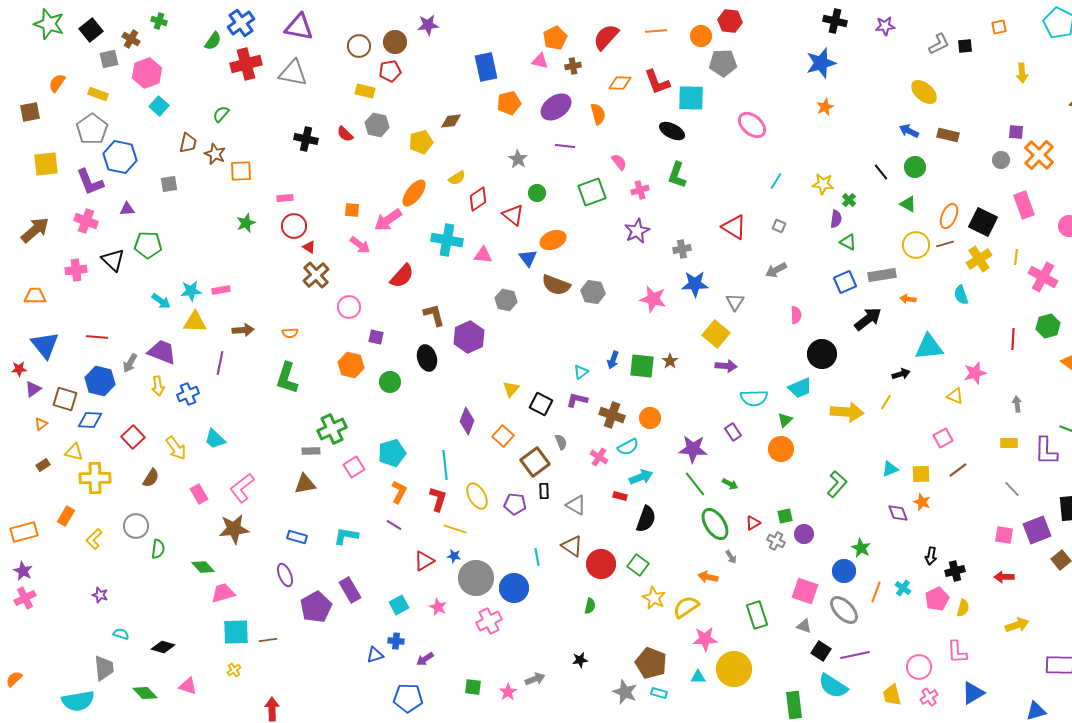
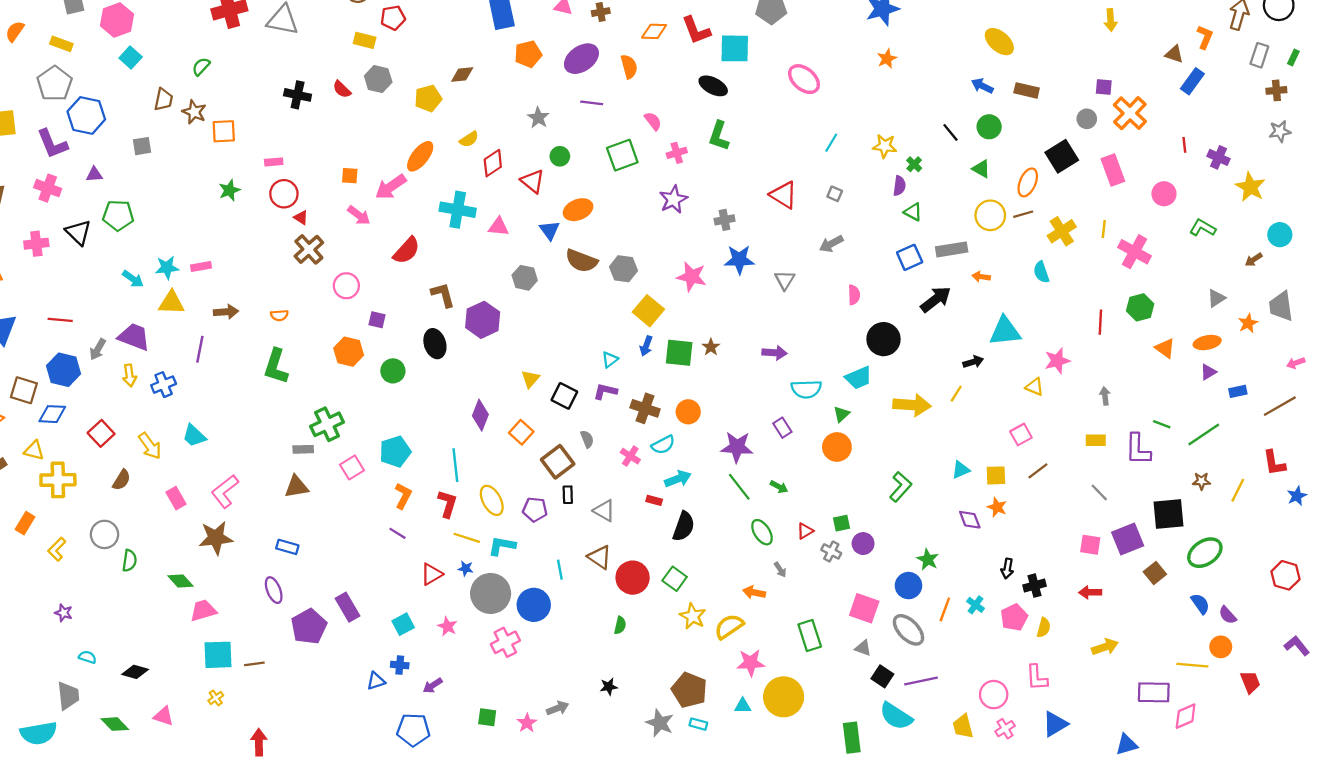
black square: (983, 222) -> (1062, 156), moved, turned 32
yellow square: (716, 334) -> (648, 311), moved
green ellipse: (715, 524) -> (762, 532), size x0.7
cyan L-shape: (346, 536) -> (502, 546), moved

